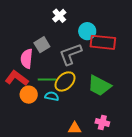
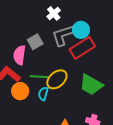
red rectangle: (103, 42) -> (82, 48), moved, turned -40
gray L-shape: (70, 54) -> (63, 35), moved
cyan semicircle: (52, 96) -> (43, 94), turned -88

